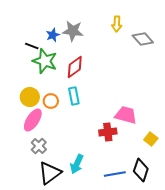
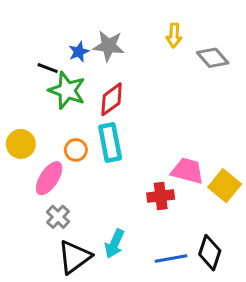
cyan rectangle: (74, 96) -> (110, 142), size x1.4
yellow circle: (30, 97) -> (21, 144), moved
yellow square: (151, 139) -> (225, 186), moved, size x1.5

